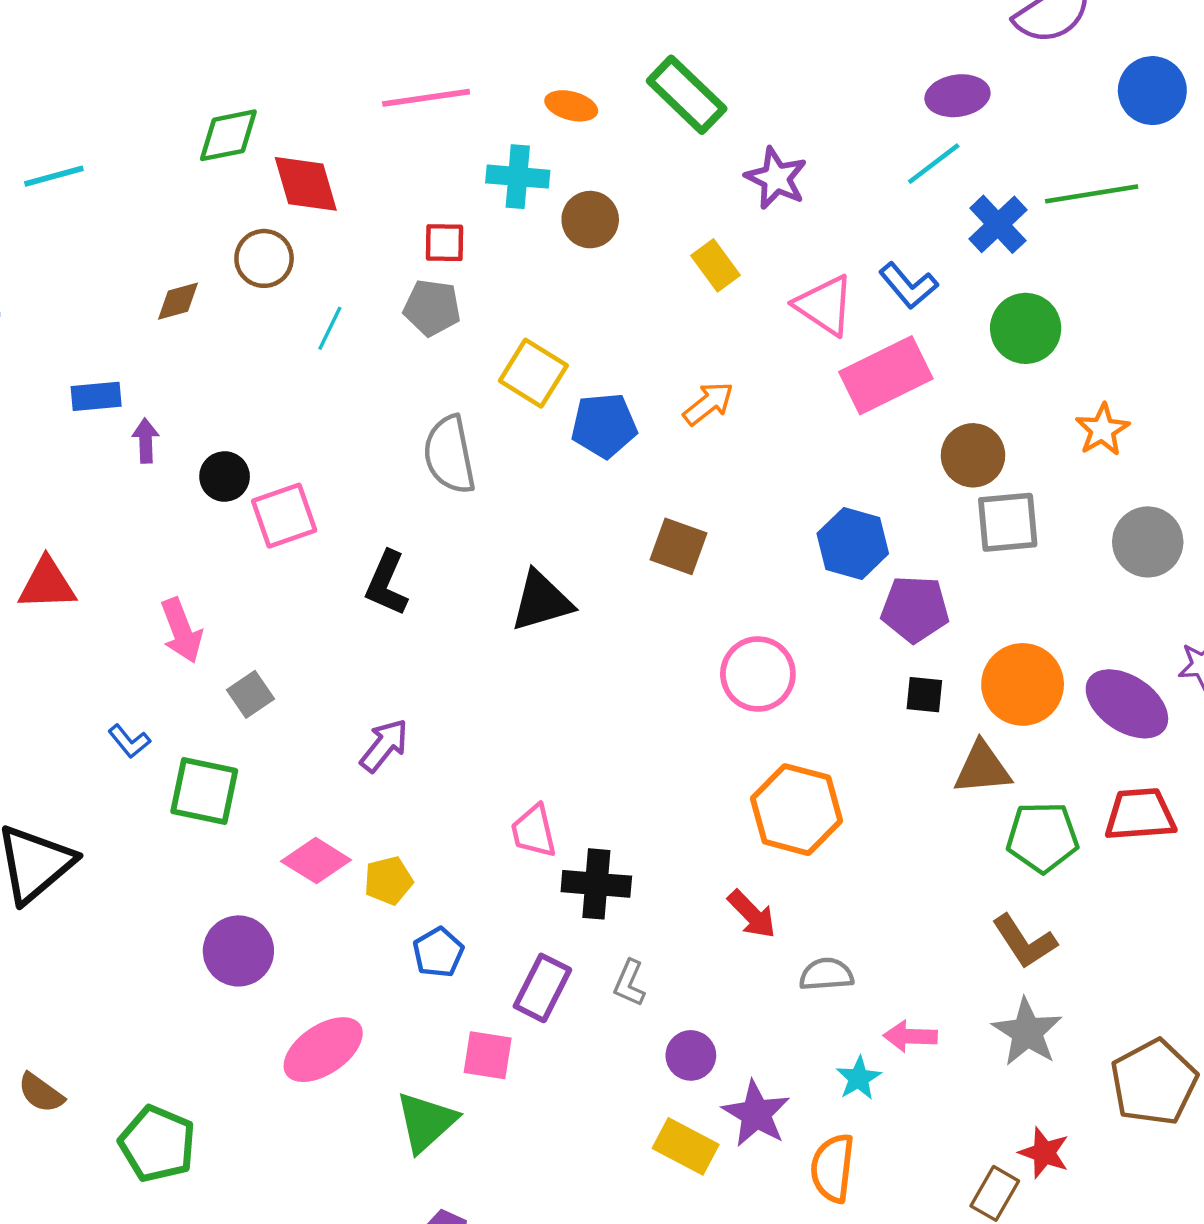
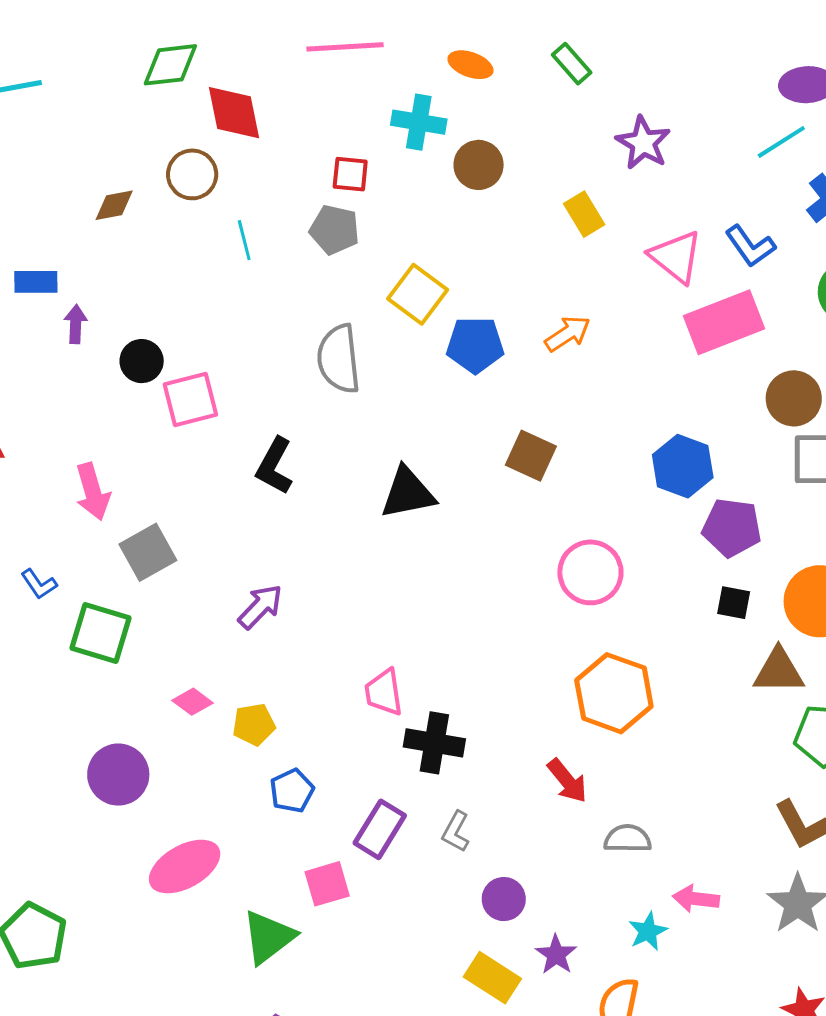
green rectangle: (687, 95) -> (572, 64), size x0.6
cyan line: (330, 328) -> (244, 240), turned -45
gray square: (250, 694) -> (148, 552), size x1.4
pink diamond: (316, 861) -> (192, 702), size x0.7
pink square: (488, 1055) -> (327, 884), turned -30
purple star: (756, 1114) -> (556, 955), size x0.7

